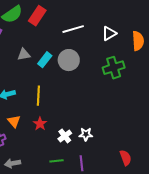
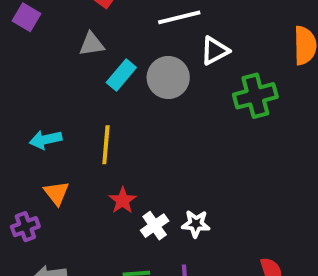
white triangle: (109, 34) -> (215, 51), moved
gray triangle: (24, 54) -> (92, 44), moved
red star: (40, 124) -> (123, 200), moved

